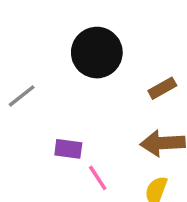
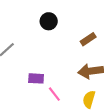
black circle: (97, 53) -> (49, 21), size x0.6

